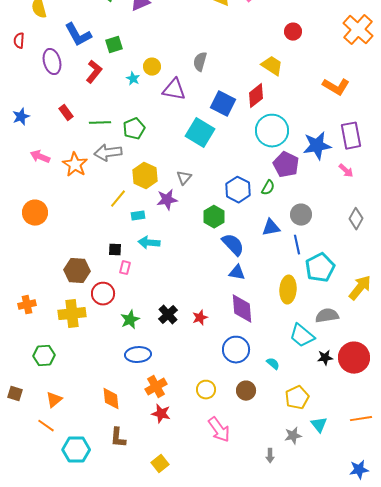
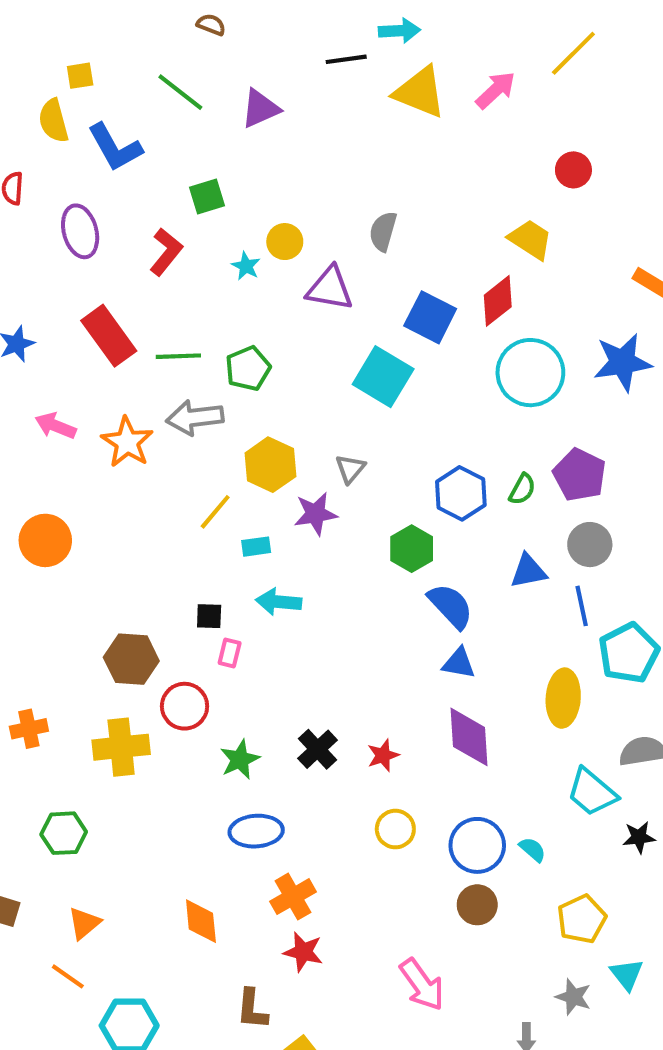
blue L-shape: (78, 35) -> (115, 147), moved
red rectangle: (66, 113) -> (109, 336), size x1.8
blue star: (317, 146) -> (623, 362), moved
purple pentagon: (286, 165) -> (580, 475), moved
blue circle: (236, 350) -> (477, 845), moved
yellow circle: (206, 390) -> (395, 829), moved
gray star: (293, 436) -> (573, 997), turned 30
brown L-shape: (118, 438) -> (252, 1009), moved

